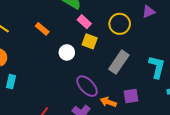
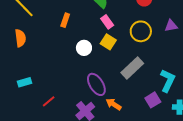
orange rectangle: (42, 29) -> (65, 20), turned 56
cyan rectangle: (11, 82) -> (24, 82), moved, turned 48
purple square: (131, 96) -> (153, 100), moved, turned -35

